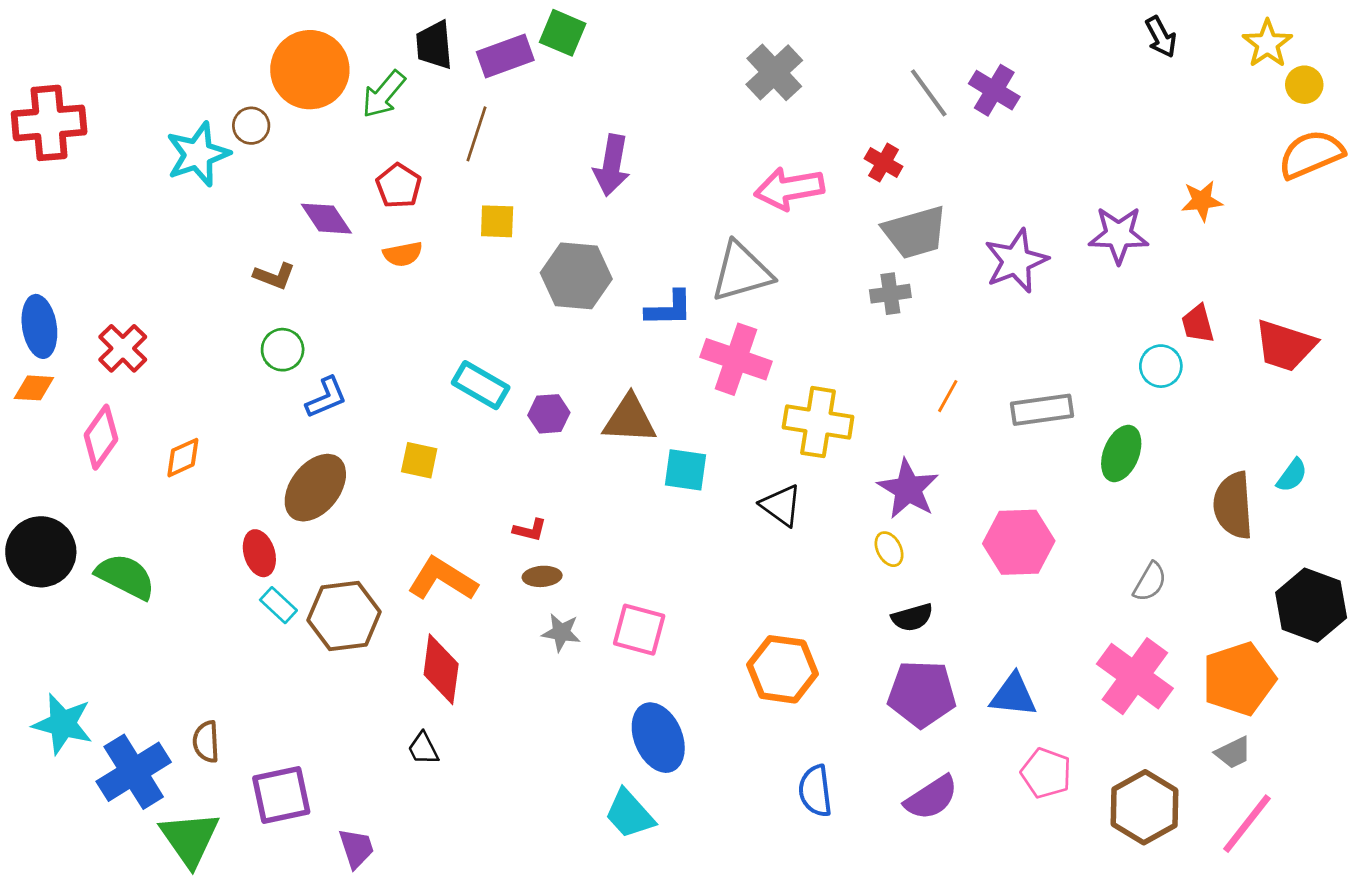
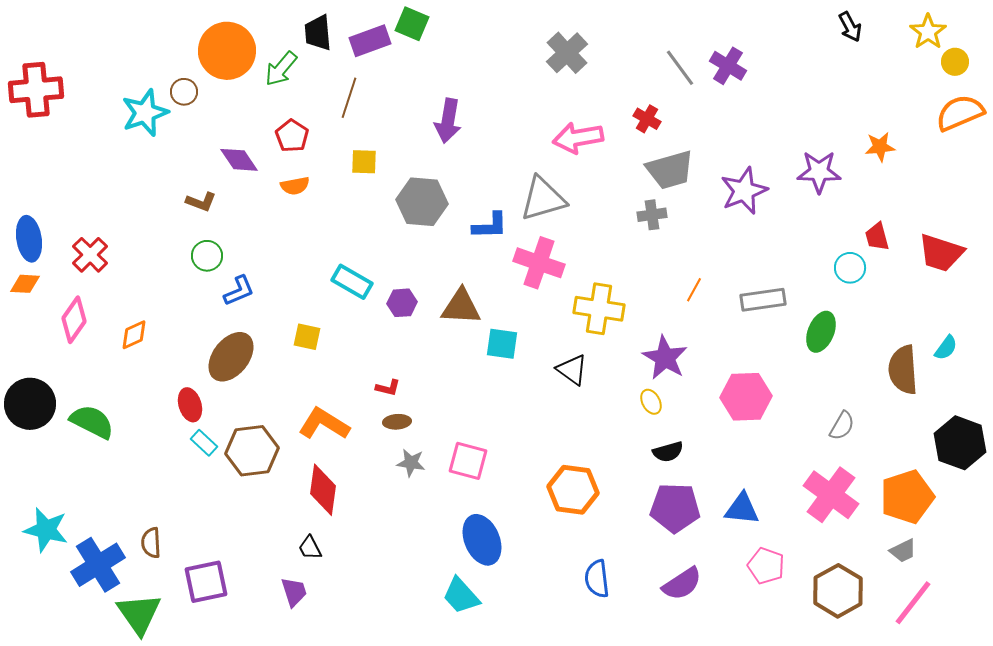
purple trapezoid: (356, 848) -> (294, 592), moved

